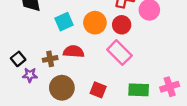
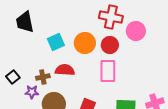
pink rectangle: (119, 53) -> (108, 71), turned 45
purple star: (30, 75) -> (32, 92), moved

